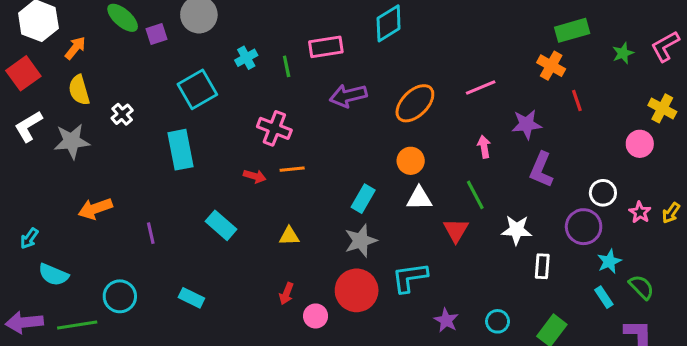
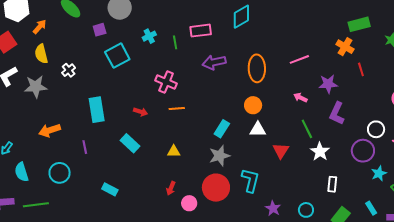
purple square: (156, 34) -> (100, 30), moved
orange ellipse: (415, 103) -> (257, 68), turned -48
pink arrow: (484, 147) -> (300, 98), turned -56
cyan rectangle: (181, 150) -> (97, 110), moved
red arrow: (255, 176) -> (141, 112), moved
green line: (475, 195) -> (307, 129), moved
white star: (517, 230) -> (320, 152), turned 30
white rectangle: (542, 266) -> (332, 184), moved
cyan semicircle: (53, 275) -> (22, 172), turned 48
cyan L-shape: (410, 277) -> (250, 180), turned 110
cyan circle: (120, 296) -> (60, 173), moved
cyan rectangle: (604, 297) -> (371, 208), moved

